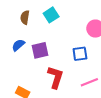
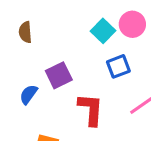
cyan square: (51, 15) -> (103, 31), moved
blue semicircle: (18, 45) -> (29, 94), moved

